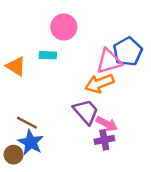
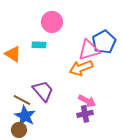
purple trapezoid: (86, 112) -> (43, 91), moved
brown circle: (13, 155) -> (19, 130), moved

